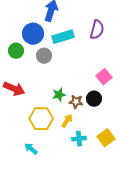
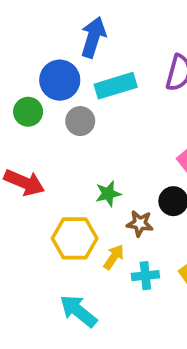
brown star: (76, 102) -> (140, 223), moved
yellow arrow: (67, 121) -> (114, 257), moved
cyan arrow: (31, 149) -> (78, 311), moved, size x1.5

